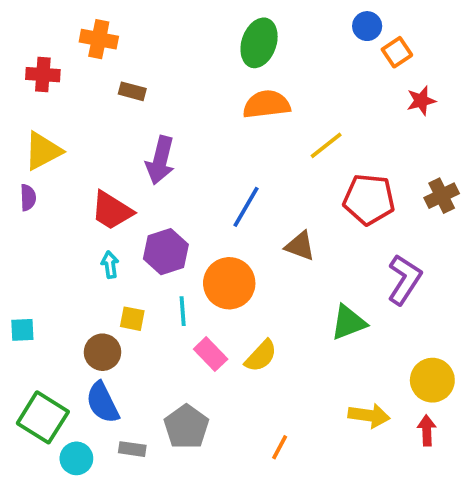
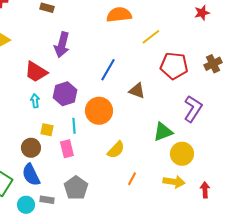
pink rectangle: (211, 354) -> (67, 149), moved, turned 30
yellow circle: (432, 380) -> (182, 154), moved
orange line: (280, 447) -> (132, 179), moved
cyan circle: (76, 458) -> (26, 205), moved

